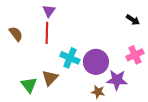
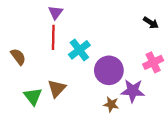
brown semicircle: (16, 34) -> (18, 57), moved
cyan cross: (70, 58) -> (79, 50), moved, turned 30

